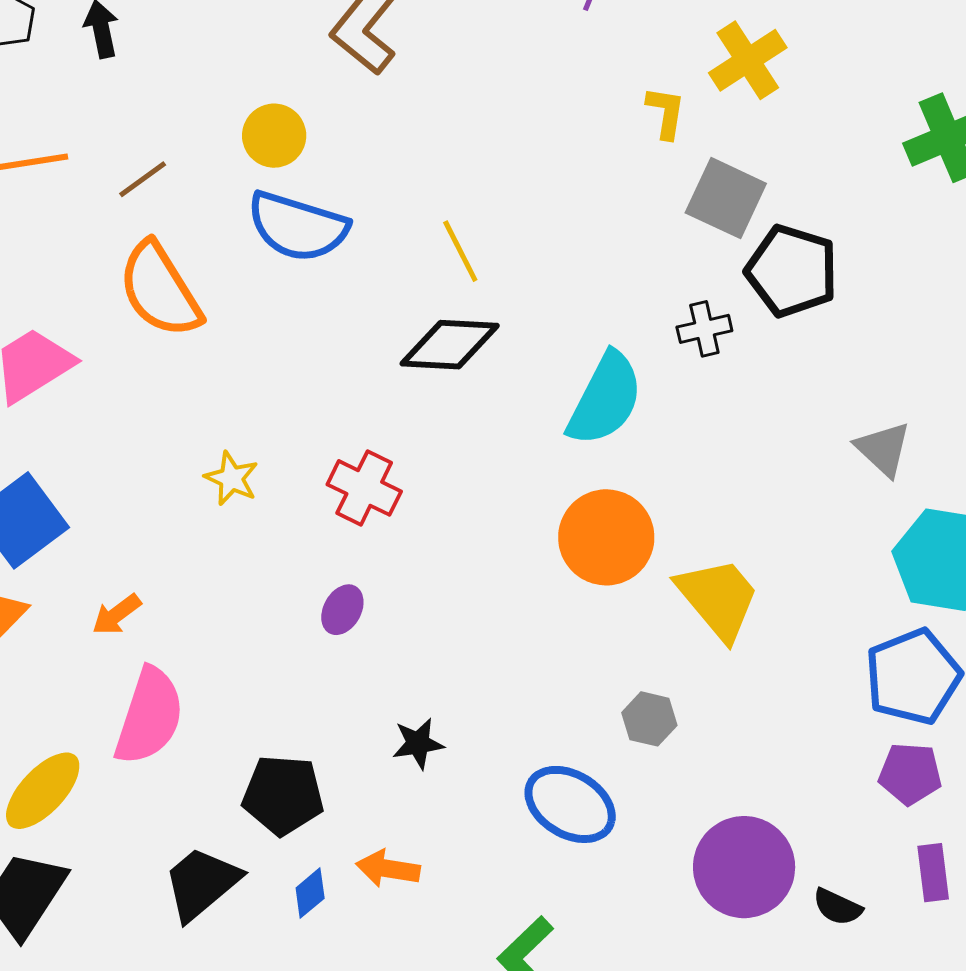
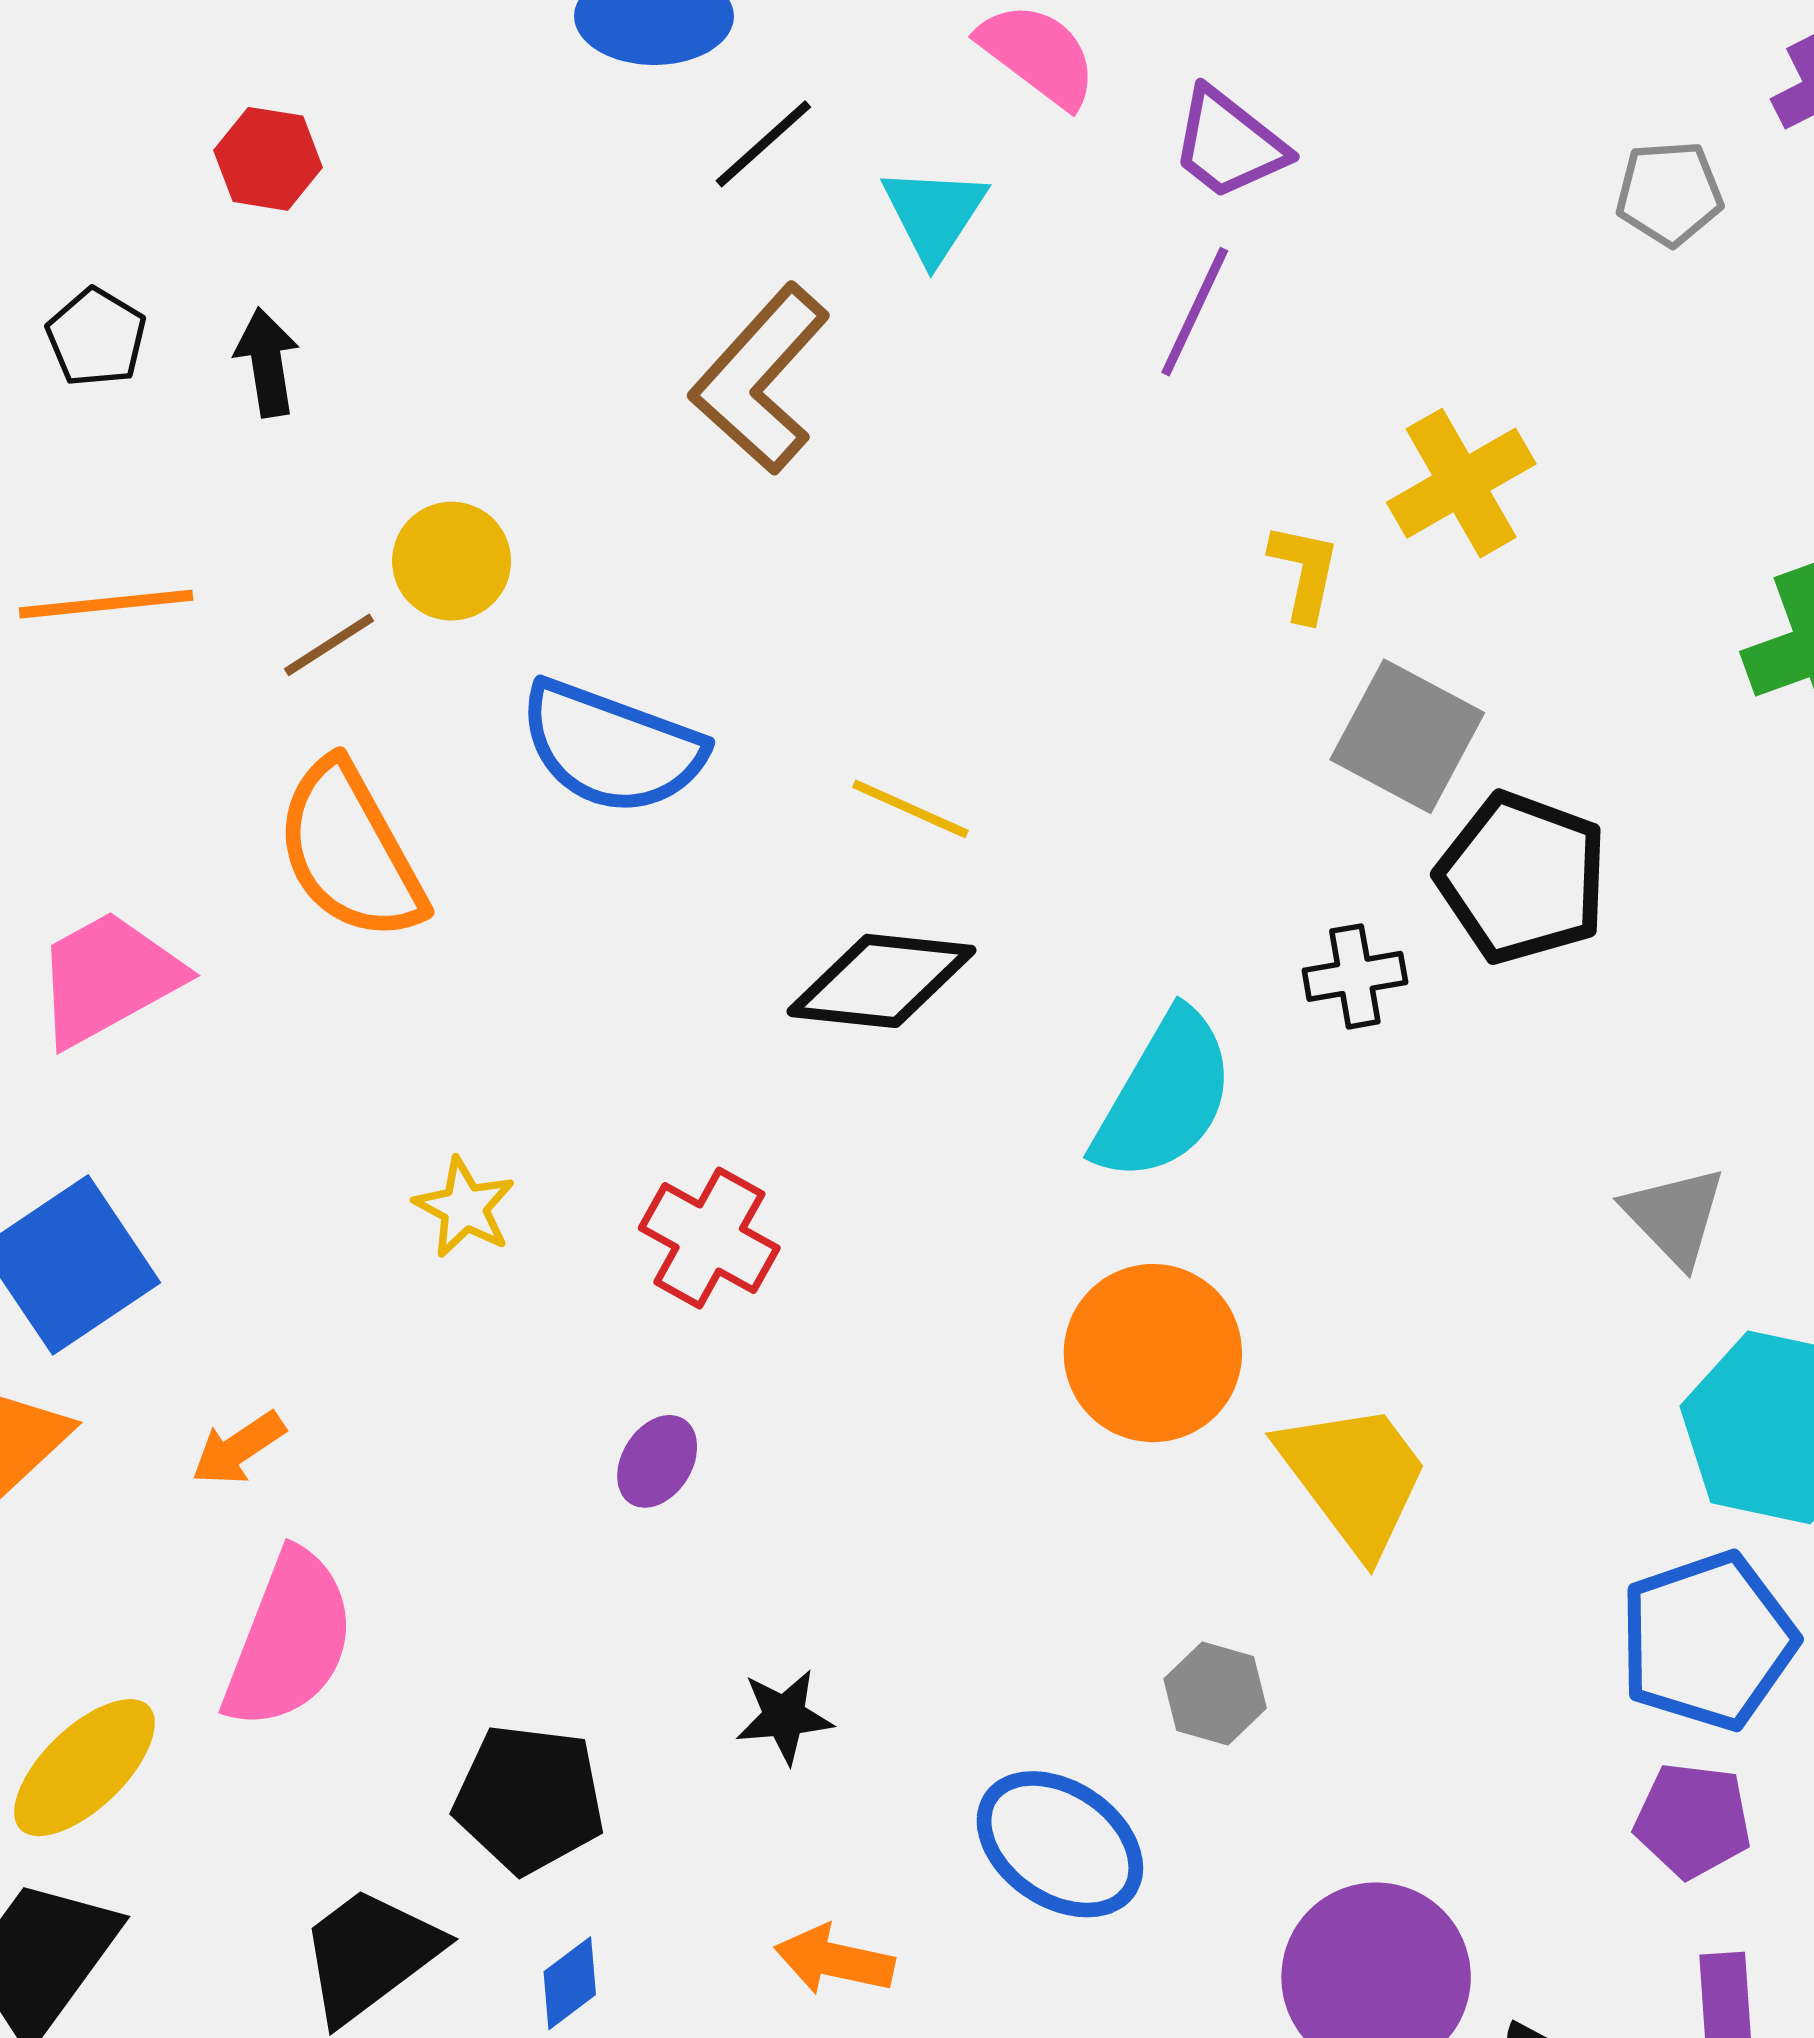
yellow circle: (274, 136) -> (452, 561), moved
yellow line: (460, 251) -> (910, 809), turned -42
orange arrow: (388, 869) -> (834, 1960), moved

